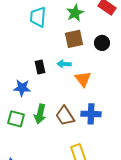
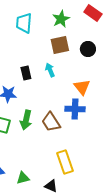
cyan arrow: (64, 64) -> (50, 70), turned 64
orange triangle: (83, 79) -> (82, 87), moved
blue cross: (91, 114) -> (75, 109), moved

